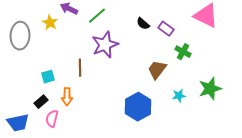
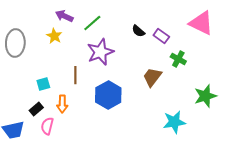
yellow star: (50, 23) -> (54, 36), moved
cyan star: (179, 96) -> (174, 122), moved, size x1.6
blue hexagon: (138, 107) -> (108, 95), moved

